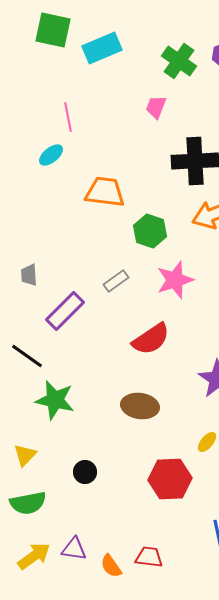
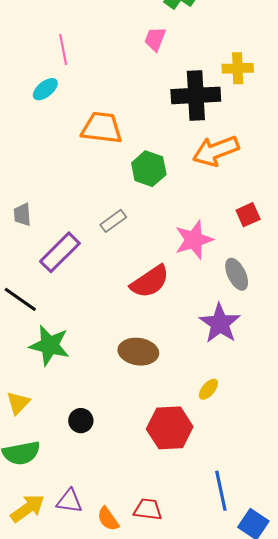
pink star: (175, 280) -> (194, 240), moved

